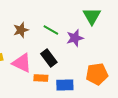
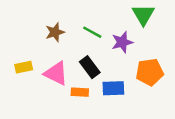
orange pentagon: (97, 74) -> (150, 72), moved
blue rectangle: (65, 85) -> (113, 88), moved

